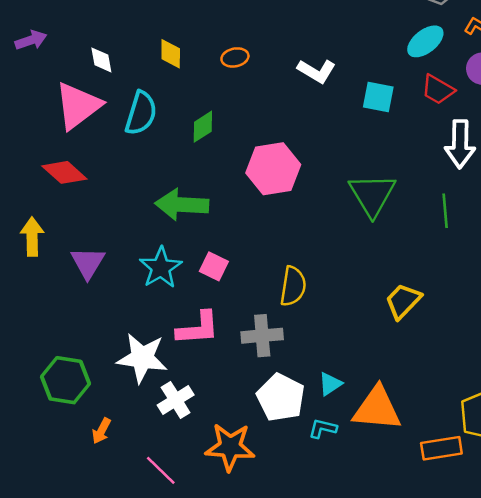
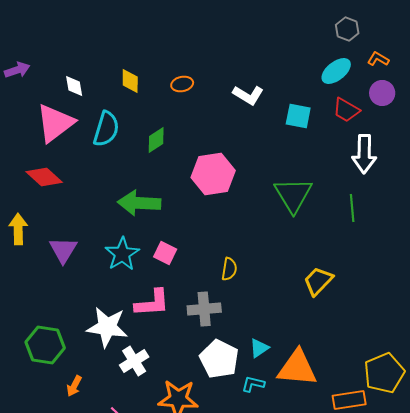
yellow semicircle: (293, 286) -> (229, 269), size x0.7

